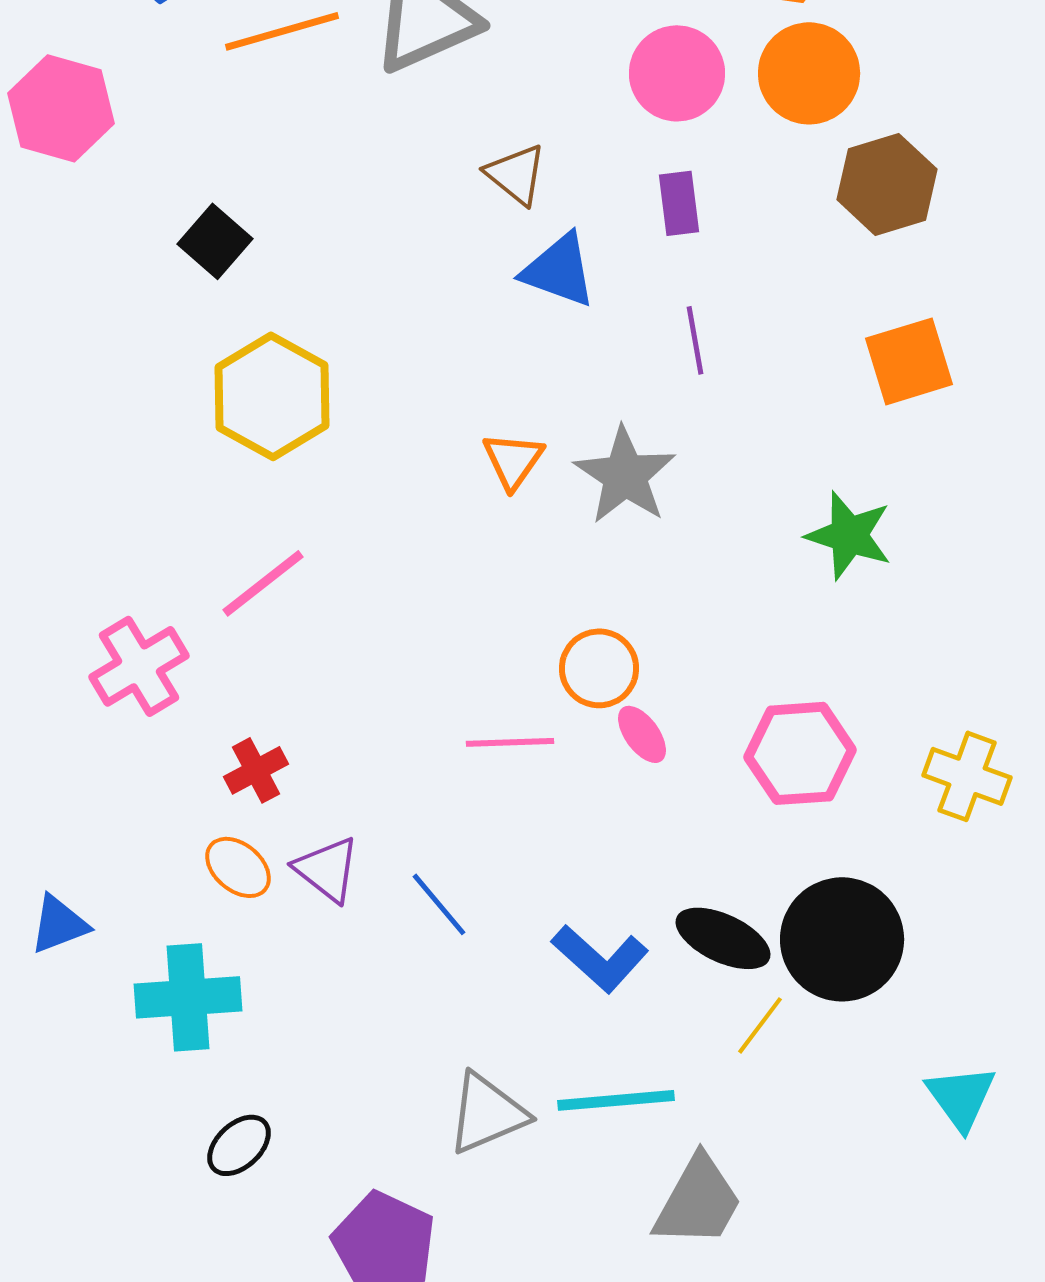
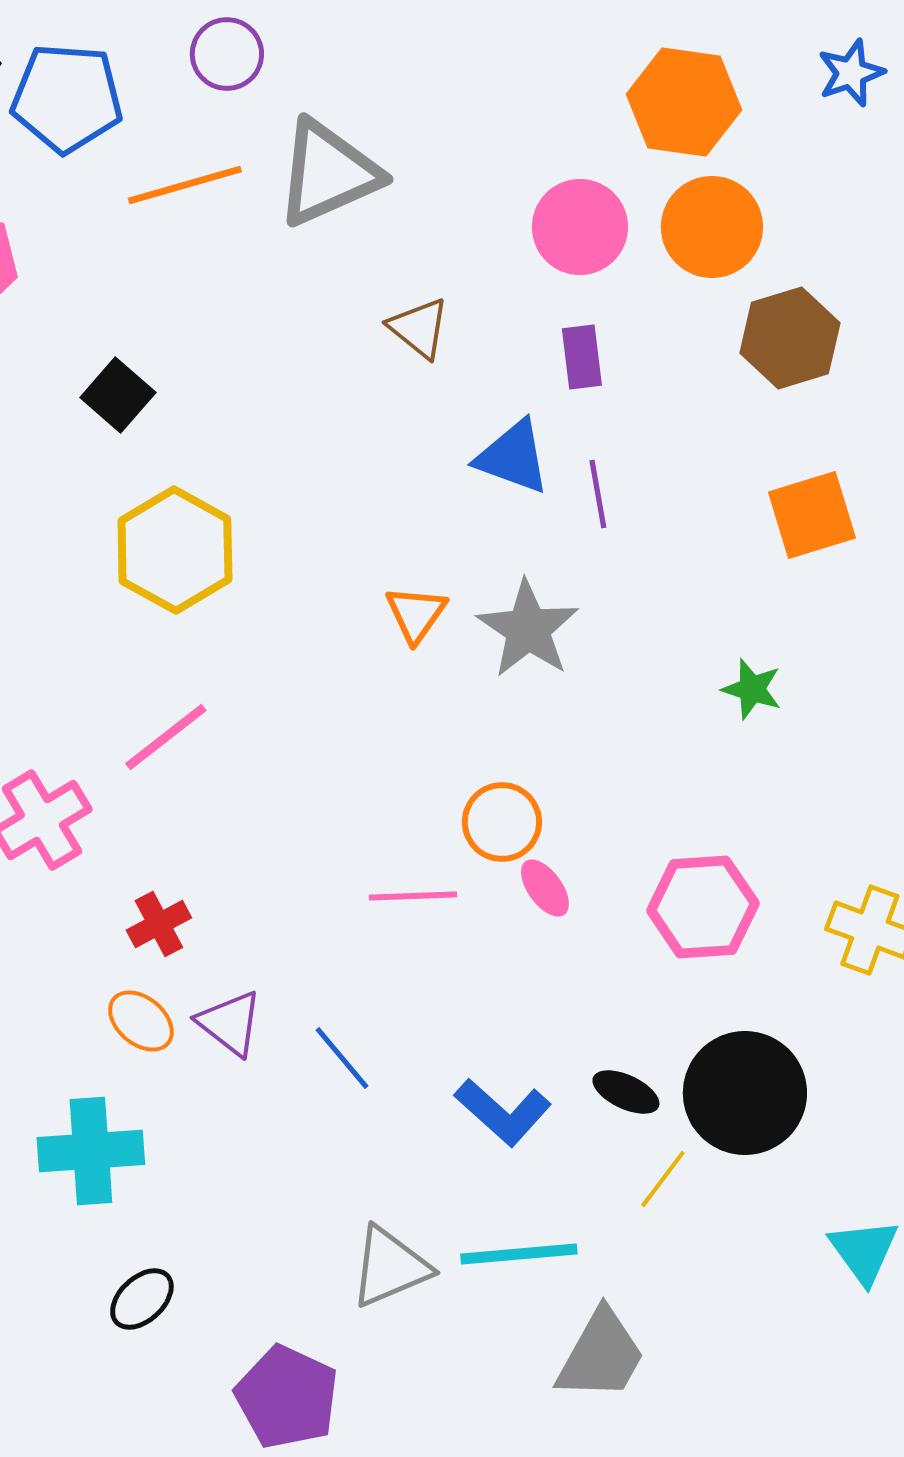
blue triangle: (559, 270) -> (513, 457), moved
green star: (849, 535) -> (752, 689), size x0.7
black ellipse: (723, 938) -> (626, 1092), size x0.7

